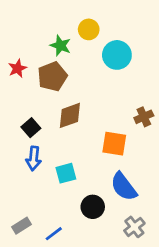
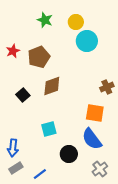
yellow circle: (89, 29) -> (76, 22), moved
green star: (60, 46) -> (45, 20), moved
orange square: (114, 144) -> (95, 113), moved
blue arrow: (34, 158) -> (13, 148), moved

